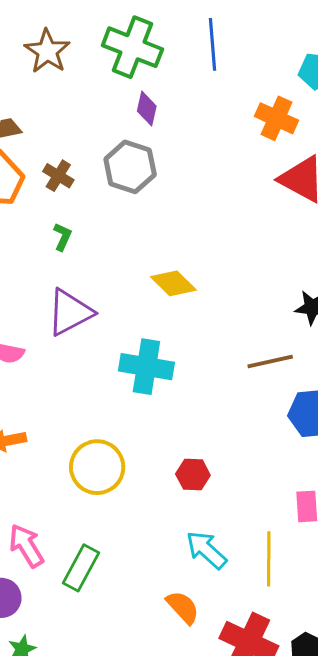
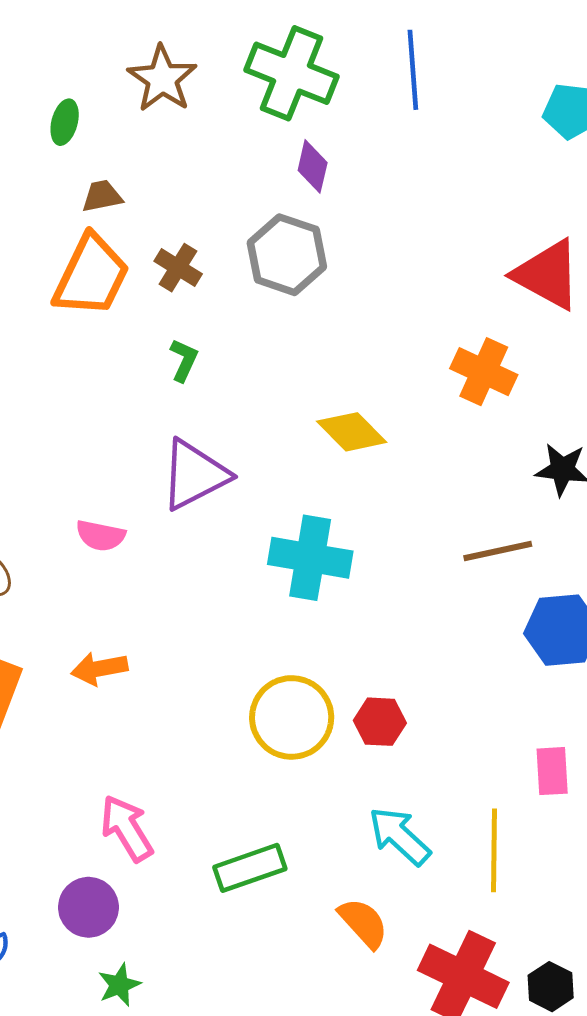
orange cross: (277, 118) -> (484, 372), moved
yellow circle: (97, 467) -> (292, 717), moved
green rectangle: (81, 568) -> (250, 868), moved, turned 42

